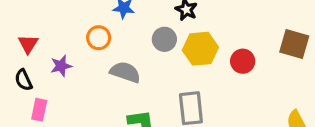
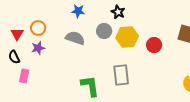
orange circle: (99, 38) -> (38, 28), moved
gray semicircle: (125, 72) -> (75, 38), moved

